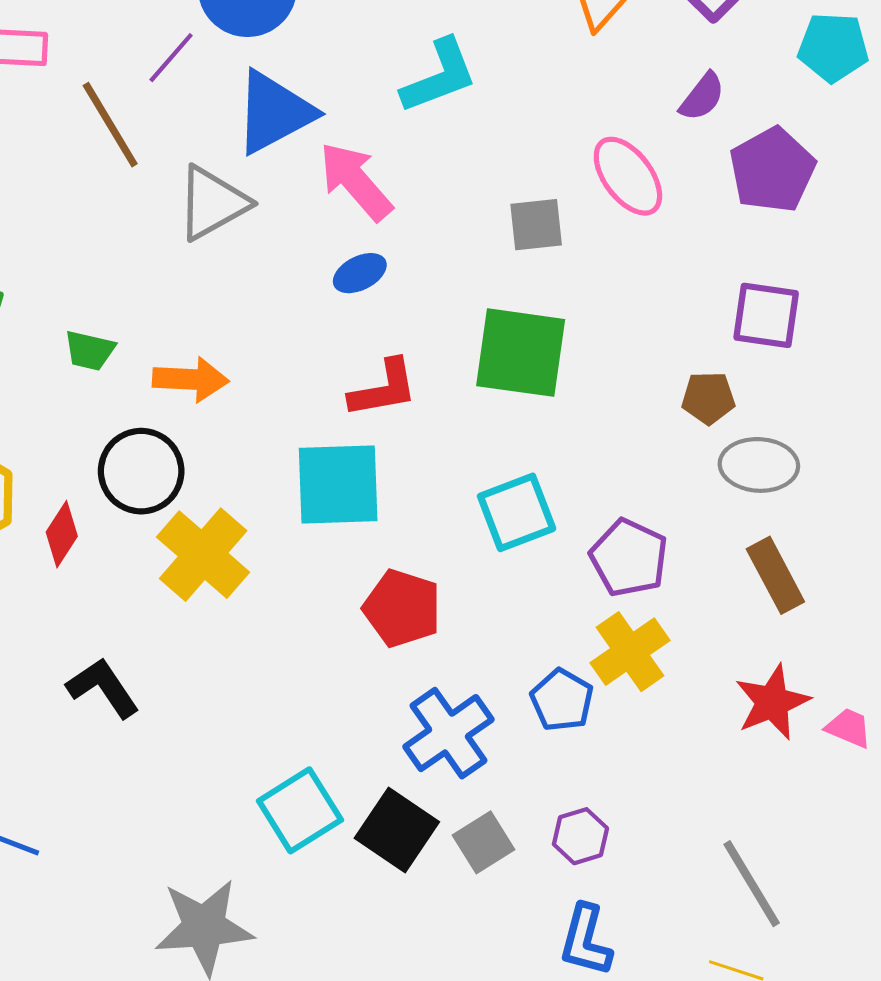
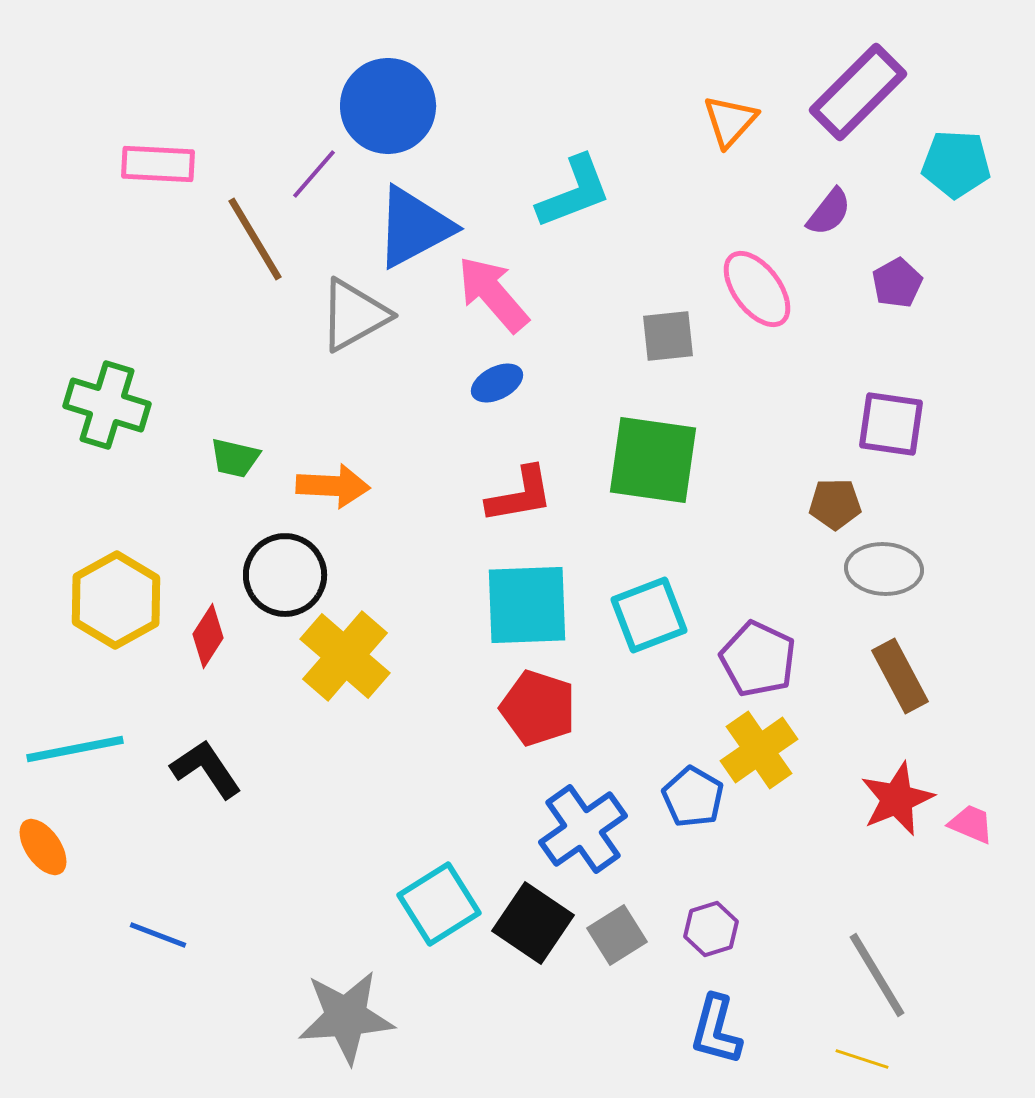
purple pentagon: (772, 170) -> (897, 283), size x0.6
cyan square: (338, 485) -> (527, 605), moved
black L-shape: (103, 688) -> (206, 769), moved

